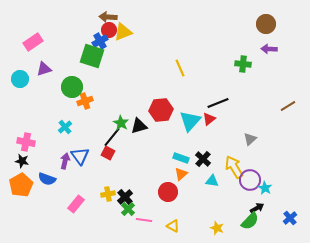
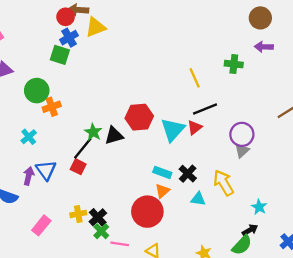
red circle: (109, 30) -> (66, 17), moved
green square: (92, 56) -> (60, 55), size x0.7
yellow line: (180, 68) -> (195, 78), moved
purple circle: (250, 180) -> (242, 134), moved
red circle: (168, 192) -> (147, 212), size x1.4

